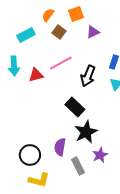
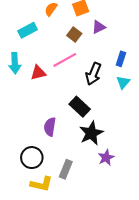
brown square: (59, 32) -> (74, 34), moved
purple semicircle: (60, 147) -> (50, 127), moved
gray rectangle: (78, 166) -> (66, 169), moved, turned 48

